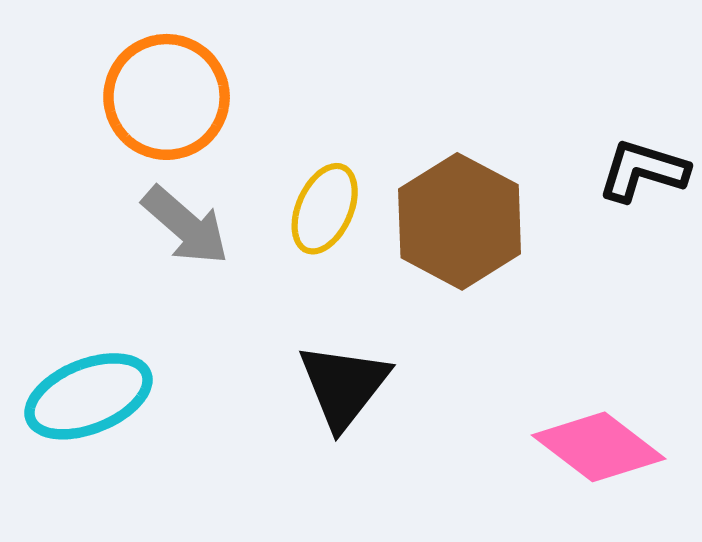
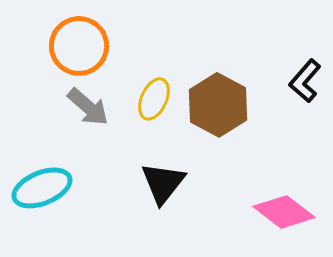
black L-shape: (643, 171) -> (305, 81), turned -66

